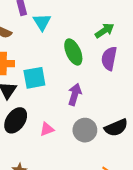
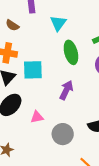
cyan triangle: (42, 22) -> (58, 23), moved
gray circle: (85, 130) -> (63, 134), moved

